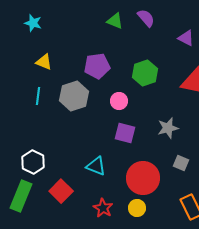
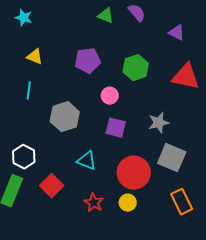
gray hexagon: (74, 96) -> (65, 117), moved
gray square: (181, 163) -> (172, 158), size x1.8

